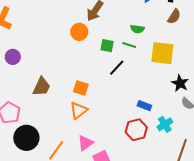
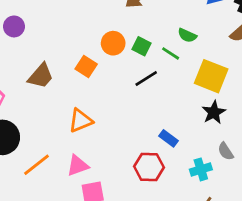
orange circle: (79, 32) -> (113, 43), moved
black star: (180, 83) -> (214, 112), moved
orange square: (81, 88) -> (86, 67), moved
cyan cross: (165, 124) -> (201, 169), moved

